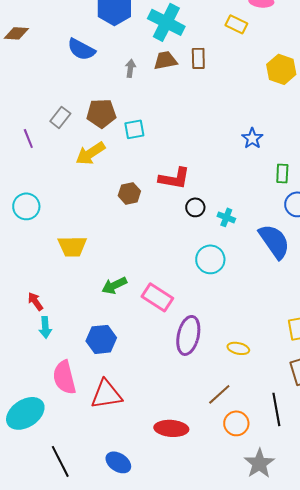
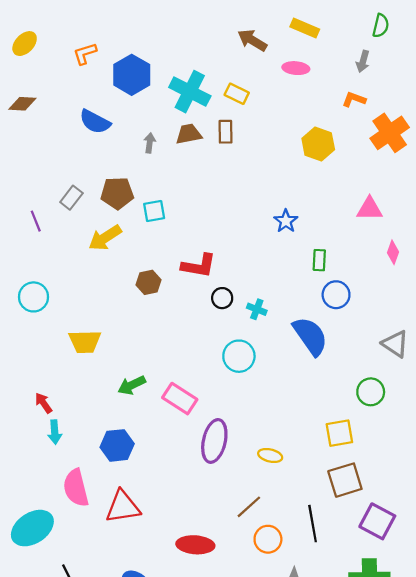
yellow rectangle: (236, 24) -> (237, 94), moved

